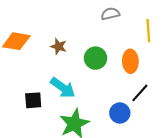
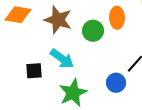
brown star: (59, 46) -> (58, 20), size x1.8
orange ellipse: (130, 61) -> (117, 18), moved

